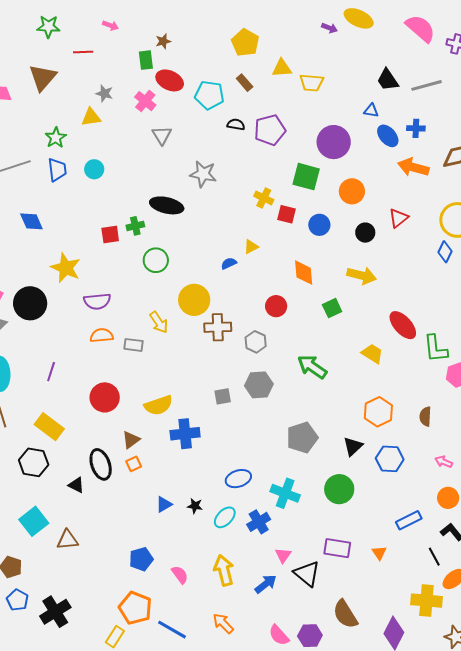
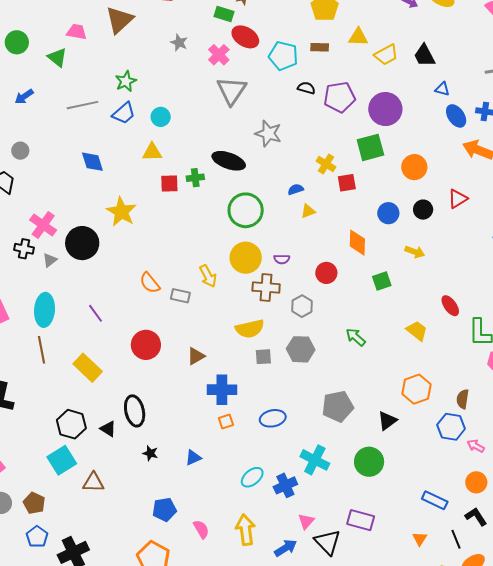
green rectangle: (146, 60) -> (224, 14), turned -72
black trapezoid: (388, 80) -> (424, 55), moved
brown rectangle: (245, 83) -> (320, 47), turned -54
yellow trapezoid: (312, 83) -> (386, 55), turned -40
yellow triangle: (91, 117) -> (152, 152), moved
gray triangle: (162, 135) -> (231, 91), size x1.5
purple circle: (334, 142) -> (385, 109), moved
blue trapezoid: (57, 170) -> (124, 113), turned 50
green square: (306, 177) -> (370, 147), turned -36
red square: (287, 214) -> (347, 183), turned -30
blue circle: (319, 225) -> (388, 213), moved
green circle: (156, 260) -> (246, 210), moved, size x1.4
blue semicircle: (229, 263) -> (296, 189), moved
yellow arrow: (362, 275) -> (415, 252), size x0.7
purple semicircle: (97, 301) -> (282, 259), moved, size x0.6
red ellipse: (403, 325) -> (450, 306), size x0.7
orange semicircle: (102, 335) -> (150, 283), turned -130
green arrow: (312, 367) -> (356, 337), size x0.7
purple line: (51, 372) -> (95, 313), turned -60
yellow semicircle: (159, 405) -> (250, 329), moved
brown triangle: (131, 440) -> (196, 356), moved
blue hexagon: (390, 459) -> (451, 427), moved
black hexagon: (34, 462) -> (71, 424), moved
orange square: (134, 464) -> (226, 421), moved
blue ellipse: (238, 479) -> (273, 418), moved
black star: (195, 506) -> (150, 453), moved
blue rectangle: (409, 520) -> (435, 500), turned 45
orange triangle: (379, 553) -> (420, 539), moved

